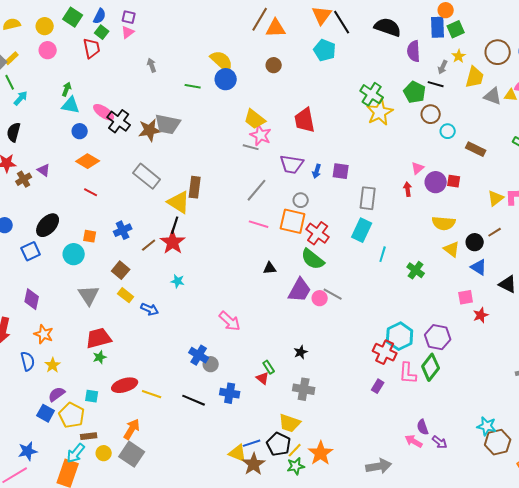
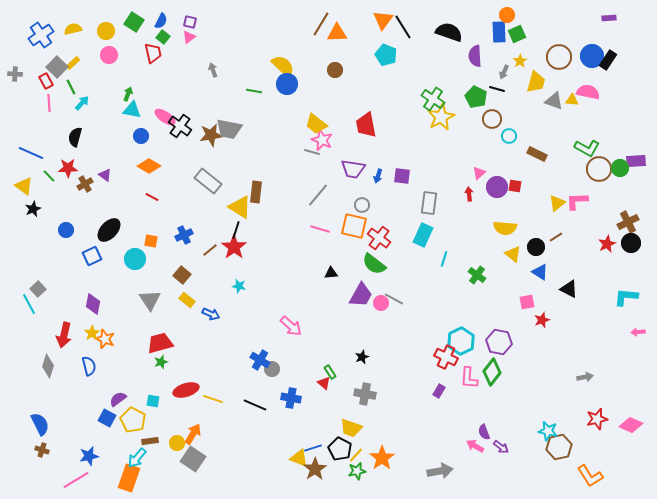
yellow star: (53, 365) -> (92, 333), moved
yellow circle: (104, 453) -> (177, 443), moved

